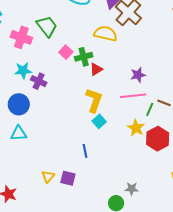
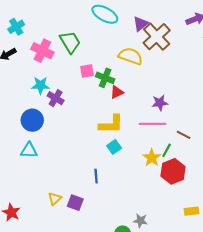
pink square: (66, 52) -> (87, 71), turned 32
green cross: (84, 57) -> (105, 78), turned 30
yellow L-shape: (94, 100) -> (111, 124), turned 65
green line: (150, 109) -> (167, 150), moved

